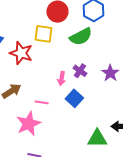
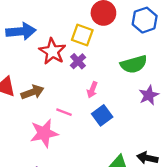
green semicircle: (81, 37) -> (134, 64), moved
purple cross: (80, 71) -> (78, 61), moved

